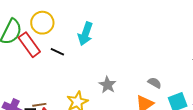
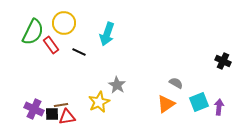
red rectangle: (29, 45) -> (51, 45), size x0.7
gray star: (107, 85) -> (117, 85), moved

